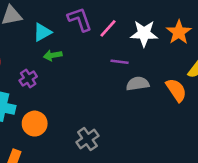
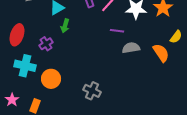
green arrow: (53, 55) -> (65, 26), turned -64
gray cross: (87, 139) -> (92, 91), turned -30

